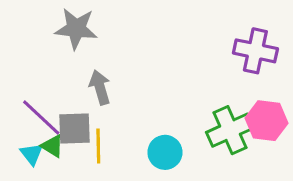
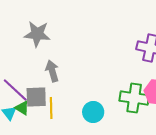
green cross: (230, 130) -> (134, 98), turned 32

